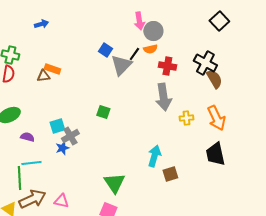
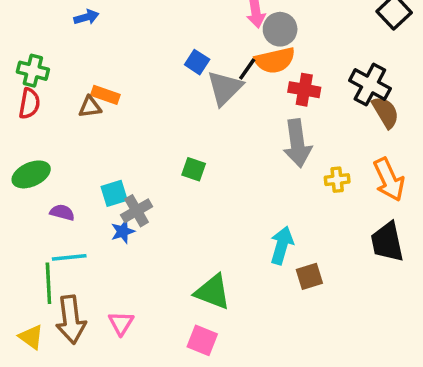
orange semicircle: (150, 49) -> (275, 60), size x1.6
green triangle: (114, 183) -> (213, 292), turned -35
brown arrow: (32, 199) -> (71, 320), turned 108
pink triangle: (61, 201) -> (121, 323), turned 49

